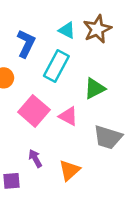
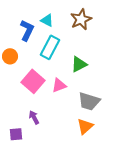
cyan triangle: (67, 30) -> (47, 20), moved
pink triangle: (68, 116) -> (59, 85), turned -49
orange triangle: (70, 170) -> (85, 126), moved

